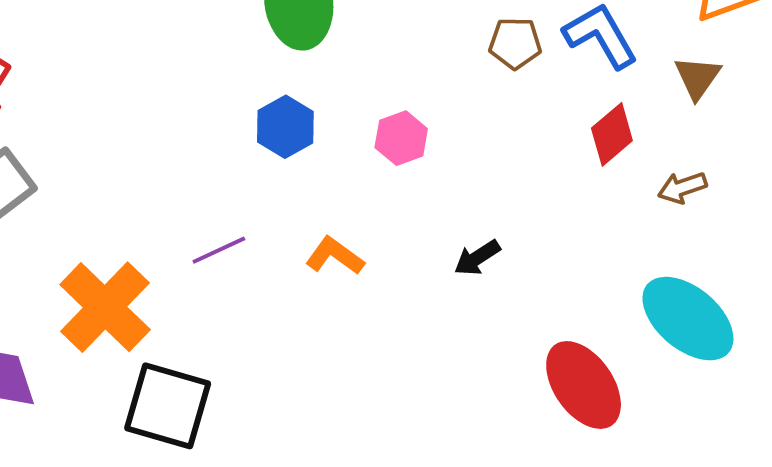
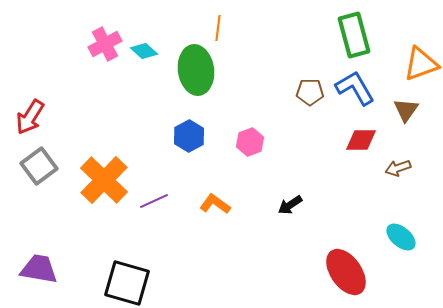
red diamond: (612, 134) -> (361, 140), turned 40
orange cross: (105, 307) -> (104, 180), moved
cyan ellipse: (688, 319) -> (401, 237), size x0.6

